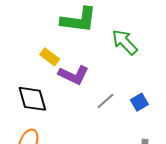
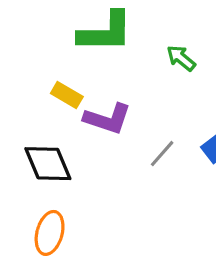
green arrow: (125, 42) -> (181, 58), size x0.7

